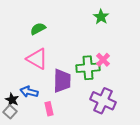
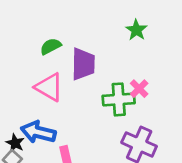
purple trapezoid: (62, 81) -> (83, 64), moved
blue arrow: (29, 92) -> (38, 132), size x1.4

